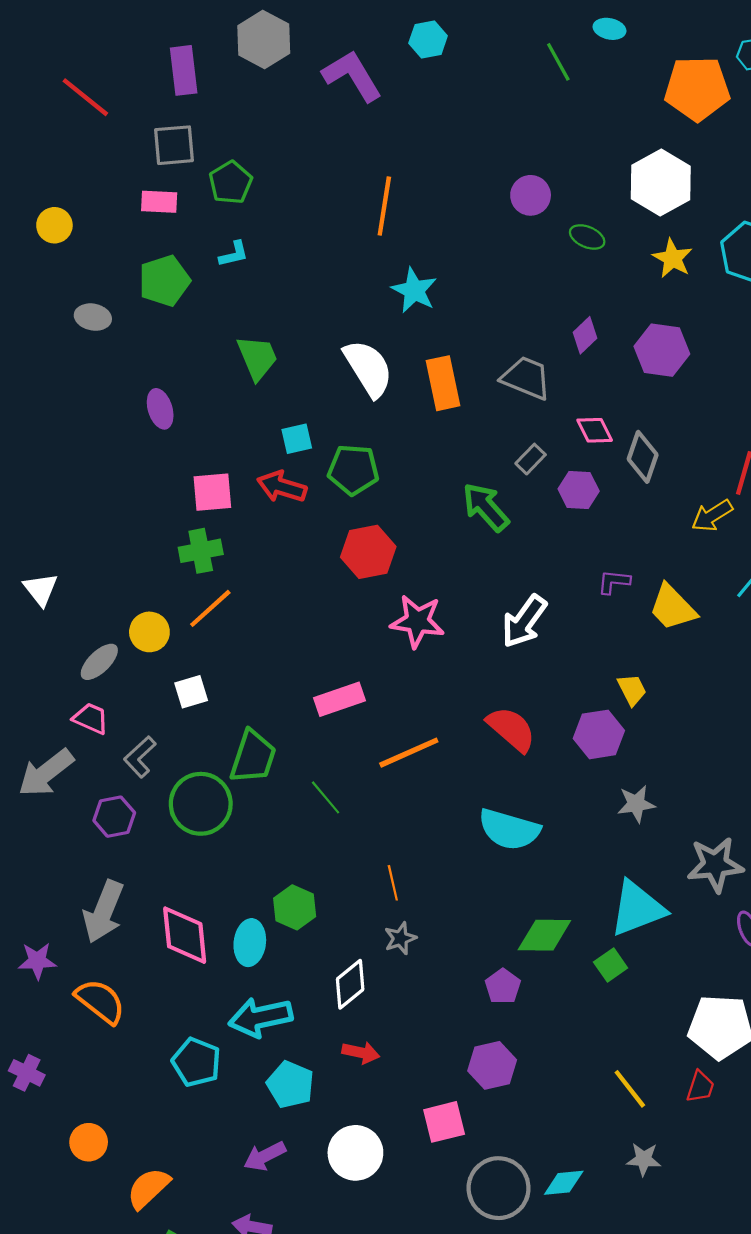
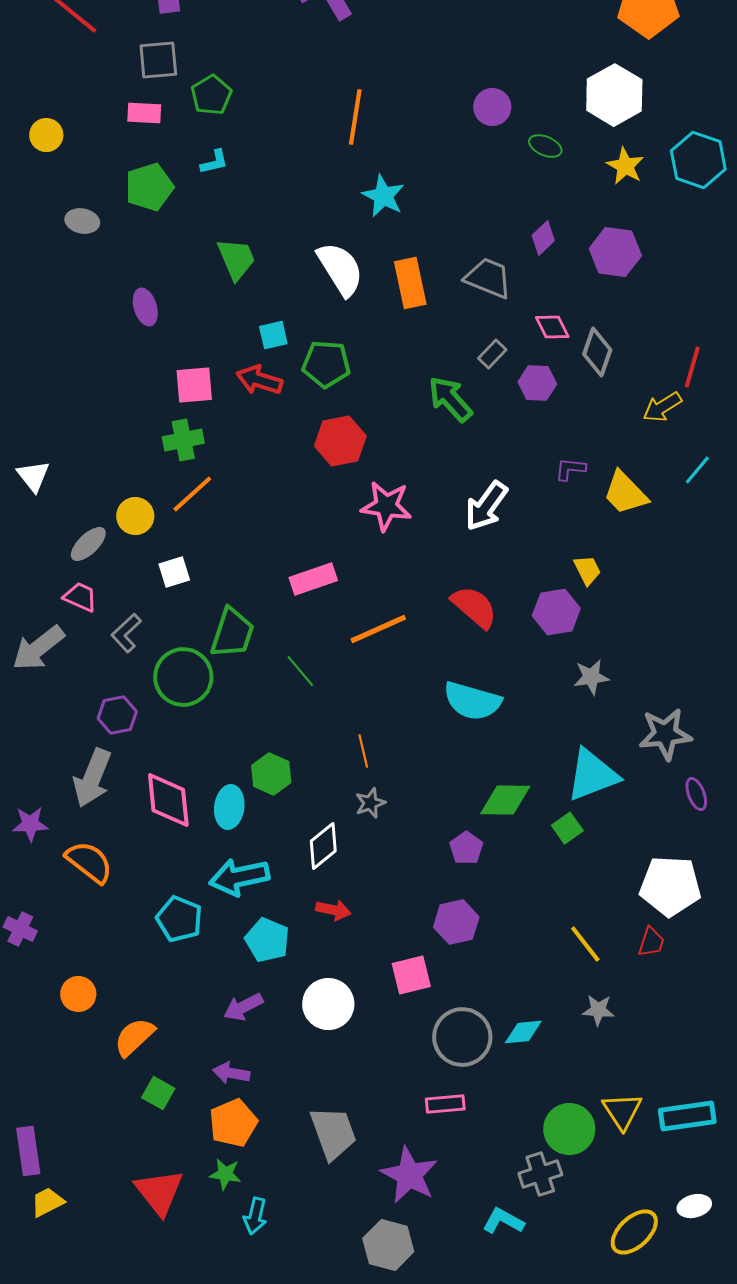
purple hexagon: (114, 817) -> (117, 715), moved

